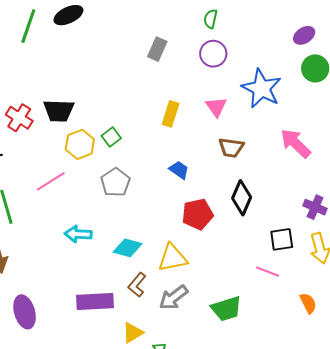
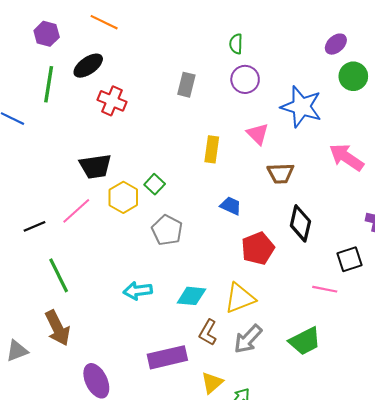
red cross: (19, 118) -> (112, 101), moved
pink line: (51, 181) -> (76, 211), moved
pink line: (268, 272) -> (325, 289), moved

